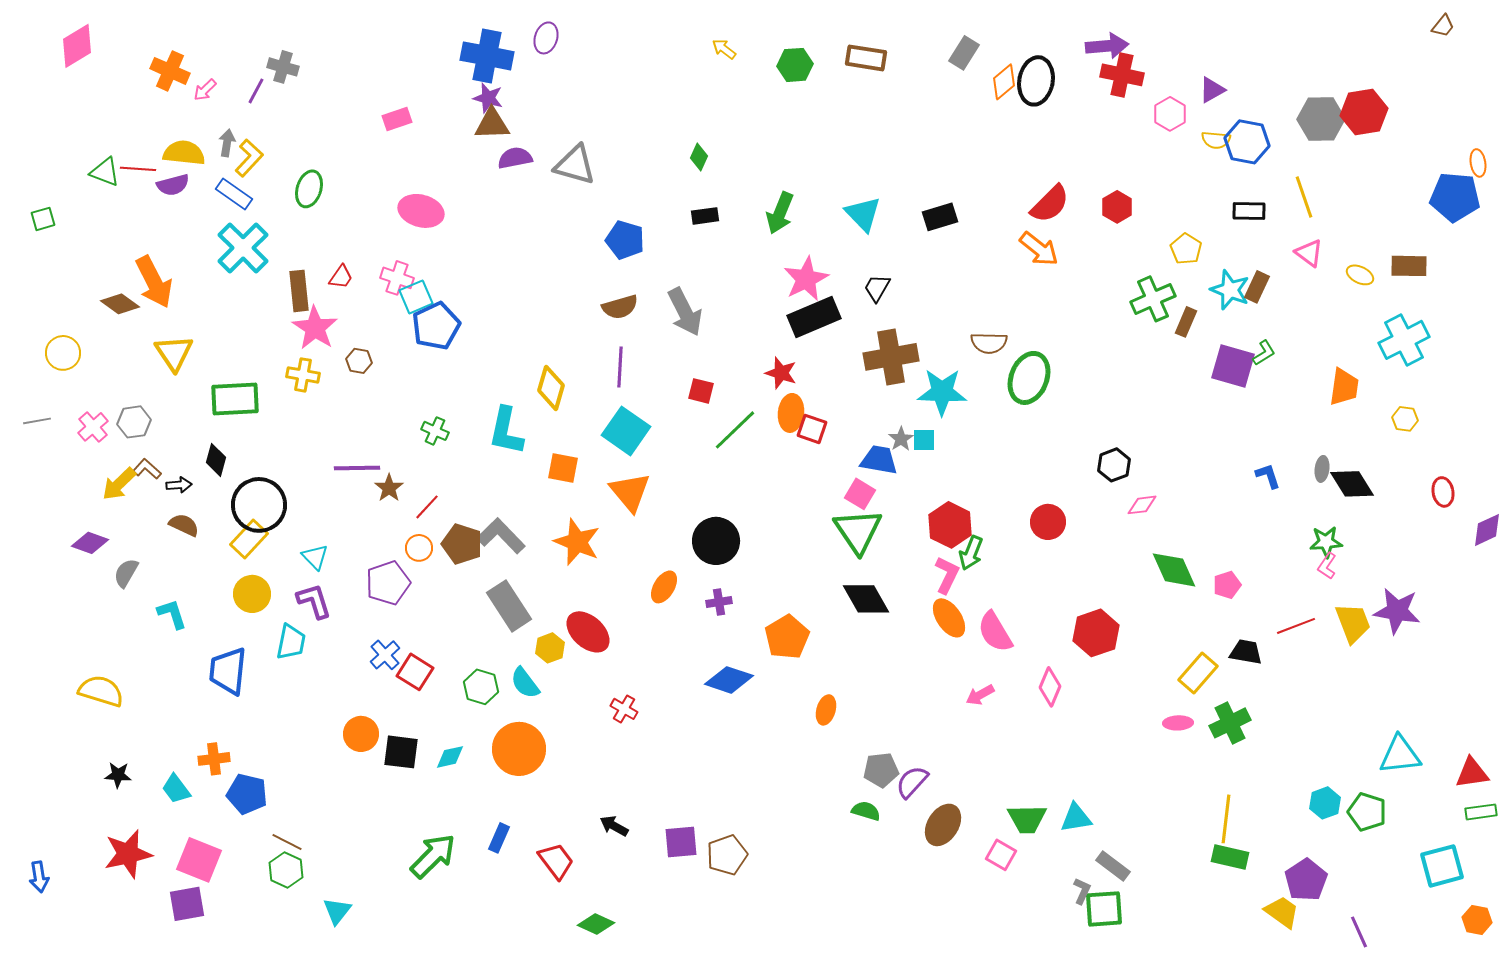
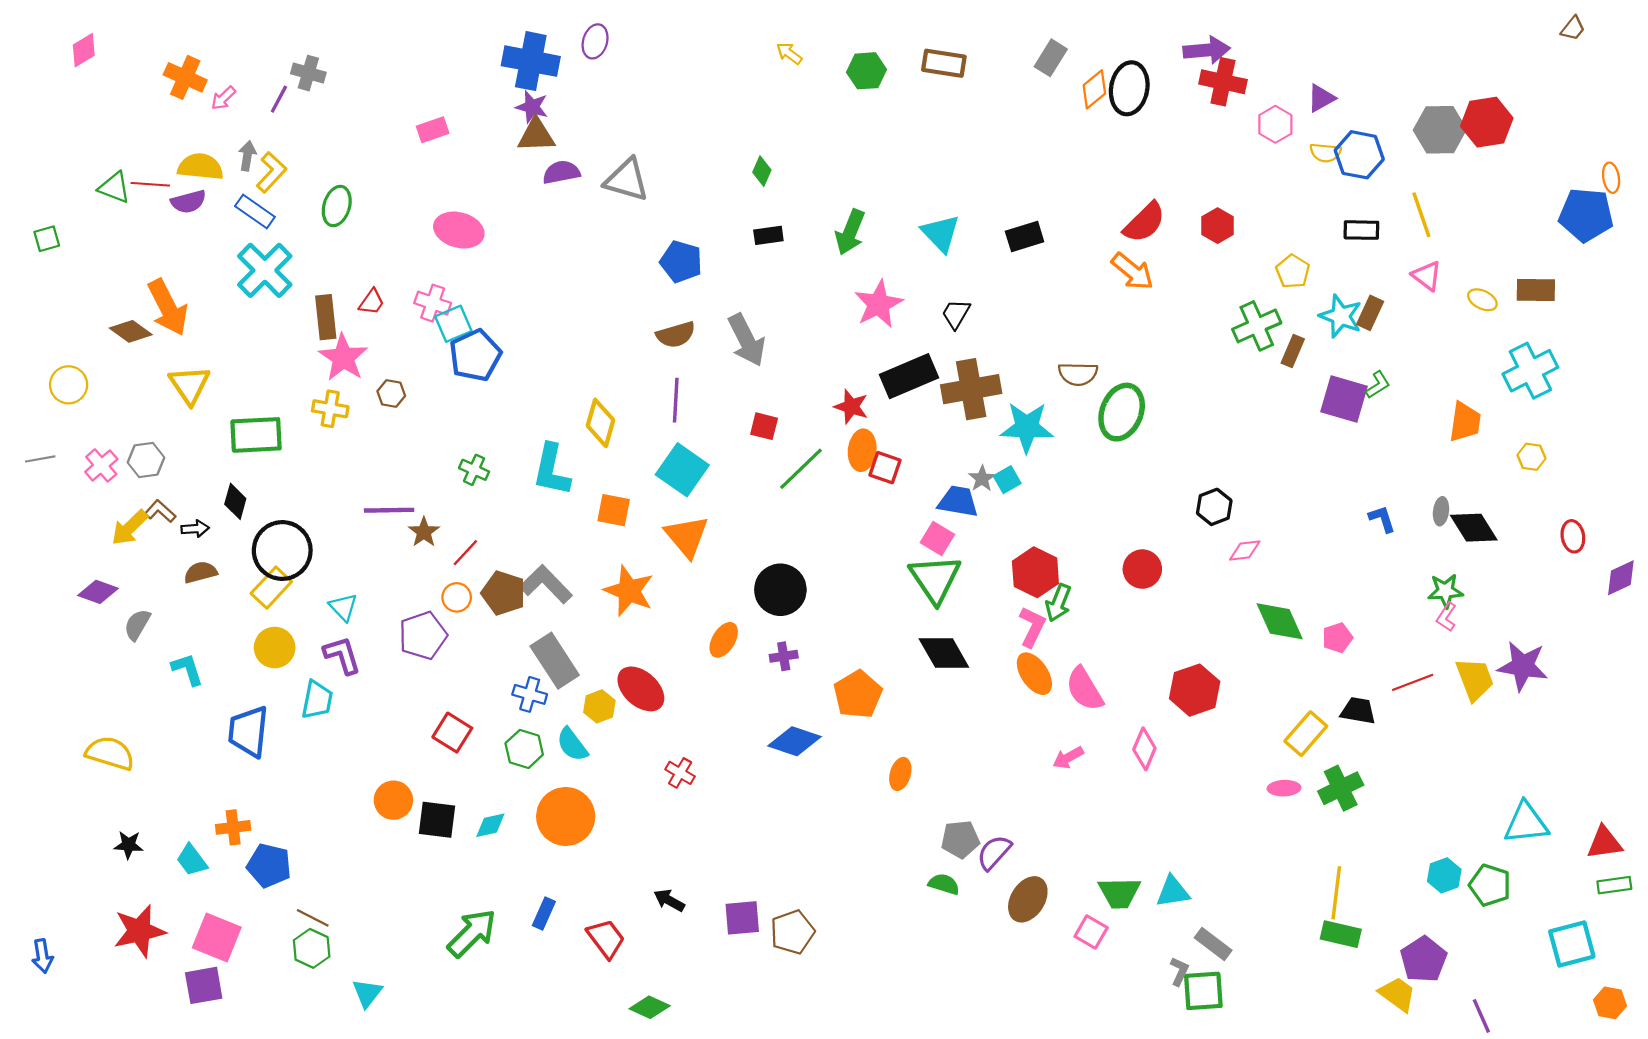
pink diamond: (77, 46) -> (84, 50), size x0.7
black rectangle: (814, 317) -> (909, 376), moved
cyan square: (924, 440) -> (1007, 480), turned -30
brown semicircle: (184, 525) -> (200, 572), turned -40
blue cross: (385, 655) -> (530, 694), moved, turned -32

